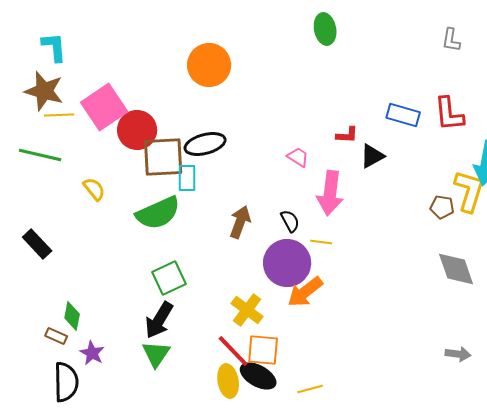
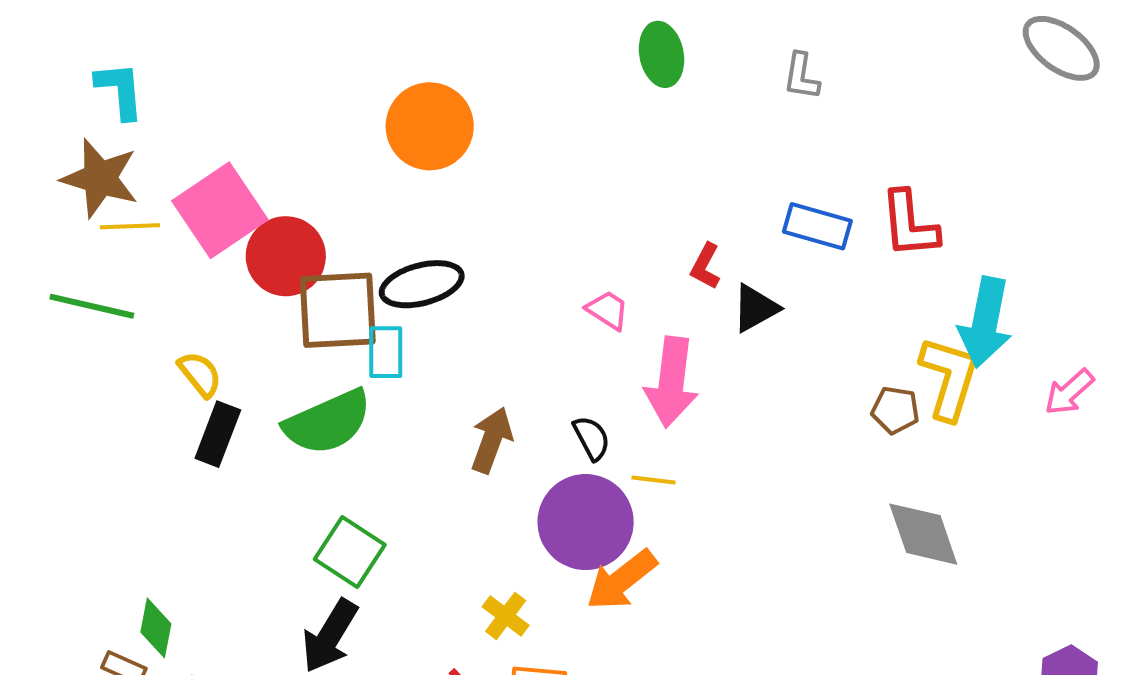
gray L-shape: (451, 40) -> (801, 76), moved
red L-shape: (347, 135) -> (705, 266), turned 115
black rectangle: (37, 244) -> (218, 434), moved, turned 64
green square: (169, 278) -> (350, 552), turned -32
yellow cross: (247, 310) -> (506, 616), size x0.7

